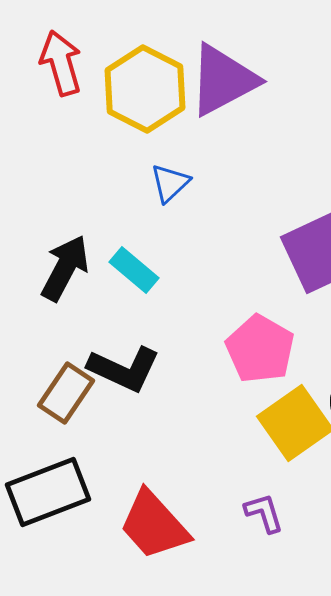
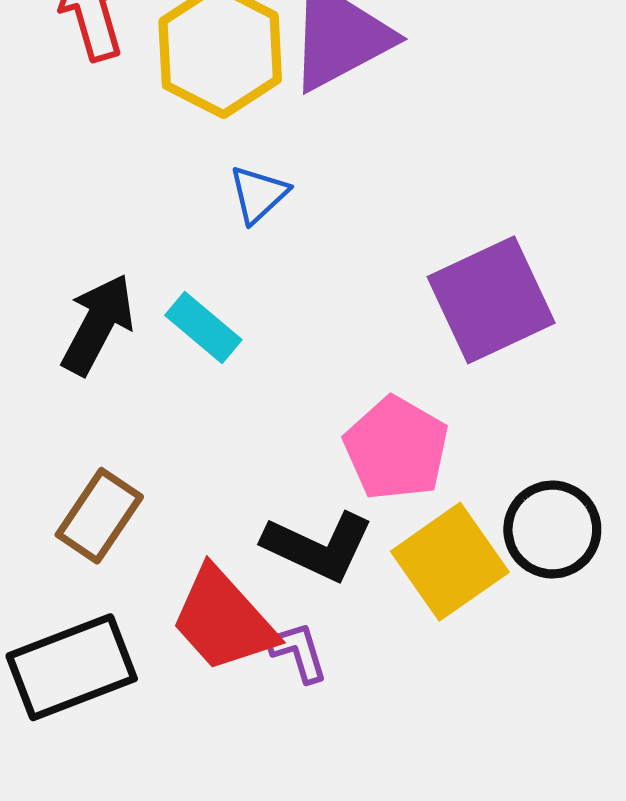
black L-shape: (124, 369) -> (318, 546), moved
purple L-shape: (264, 513) -> (298, 652), moved
red trapezoid: (154, 525) -> (223, 620), moved

